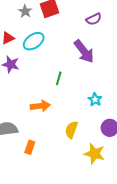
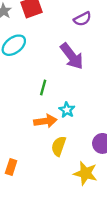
cyan star: (95, 100) -> (67, 110), moved
orange arrow: (40, 106) -> (45, 121), moved

